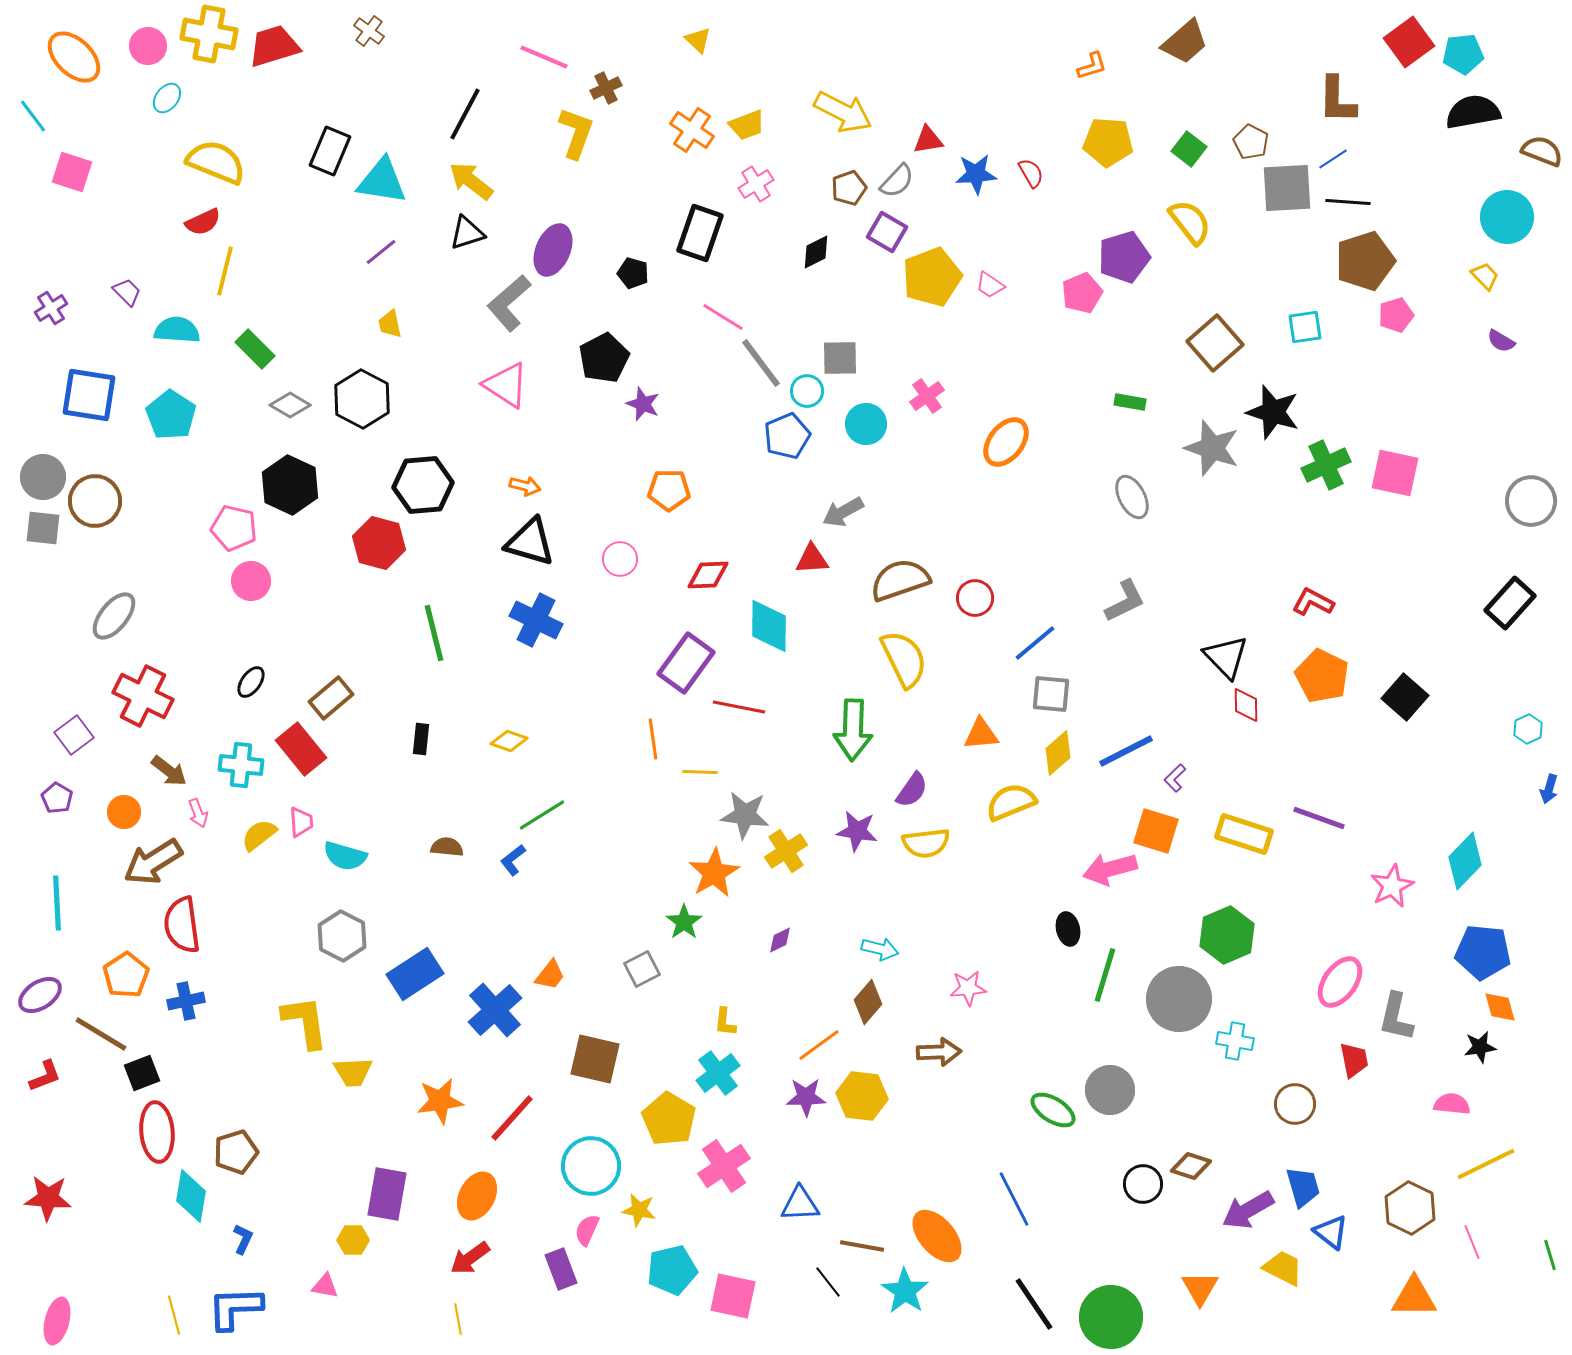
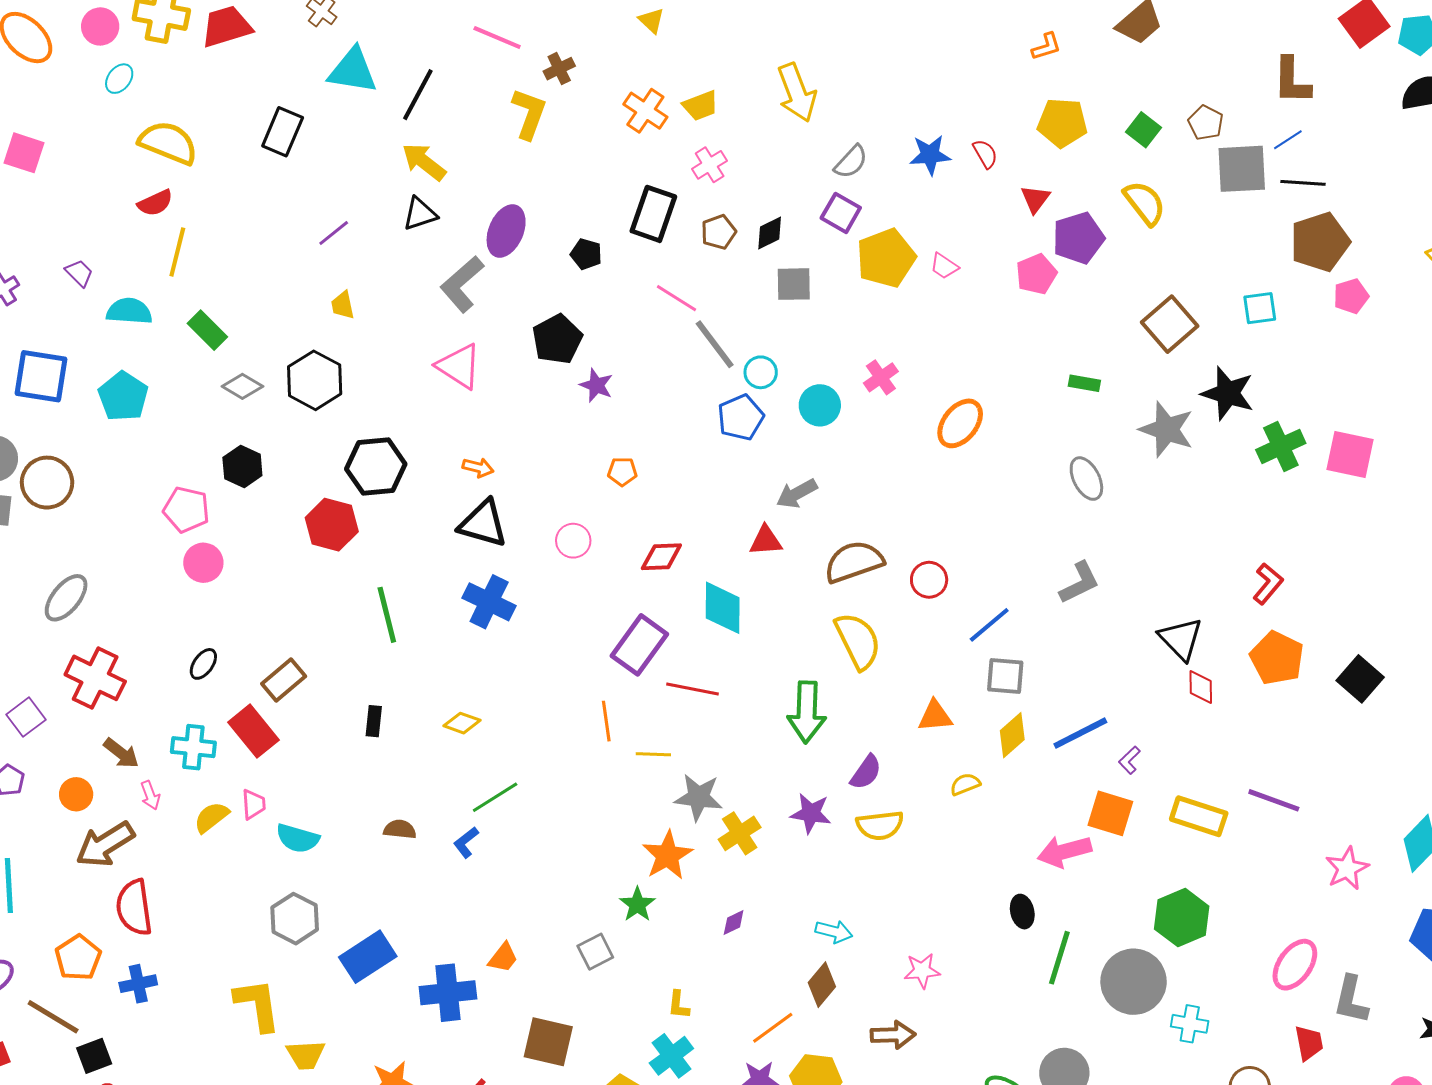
yellow arrow: (843, 112) -> (797, 93), turned 42
red triangle: (928, 140) -> (1035, 199), moved, turned -44
cyan triangle: (382, 181) -> (353, 71), moved
brown pentagon: (849, 188) -> (719, 232), moved
gray square: (840, 358) -> (794, 284), moved
black hexagon: (290, 485) -> (242, 467), size x0.7
orange pentagon: (669, 490) -> (622, 472), size x0.7
red L-shape: (1313, 602) -> (1268, 584), turned 102
yellow semicircle: (1011, 802) -> (965, 784), size x0.6
blue cross: (495, 1010) -> (448, 993), turned 36

